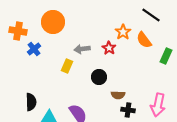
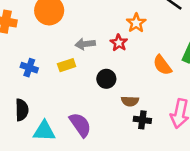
orange semicircle: (144, 40) -> (162, 65), moved
blue cross: (34, 49) -> (29, 68), moved, turned -32
yellow rectangle: (67, 66) -> (67, 65), turned 48

